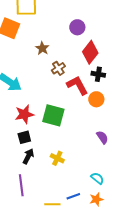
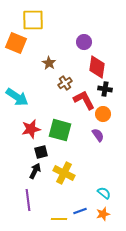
red diamond: (90, 52) -> (97, 67), turned -30
black square: (24, 137) -> (41, 152), moved
purple semicircle: (102, 137) -> (98, 135), moved
yellow cross: (57, 158) -> (64, 173), size x1.5

